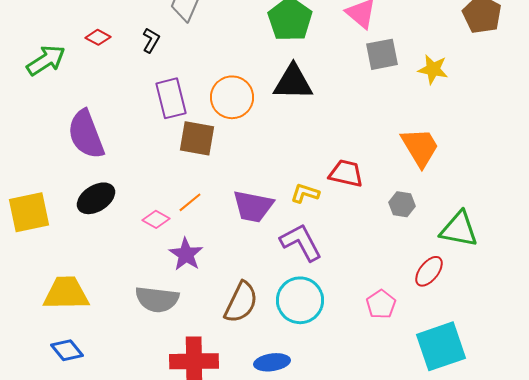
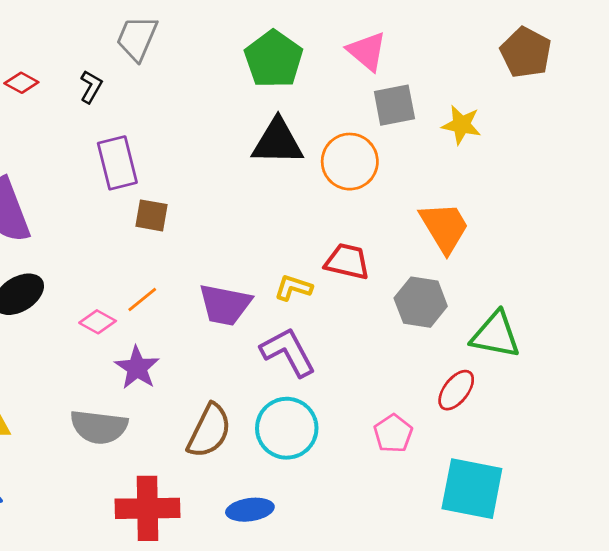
orange circle: (232, 97) -> (350, 162), moved
brown square: (197, 138) -> (151, 215), size x0.7
gray hexagon: (402, 204) -> (421, 302), size x1.5
cyan square: (441, 346) -> (472, 489), turned 30

